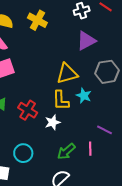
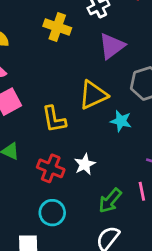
yellow cross: (37, 20) -> (57, 27), moved
yellow L-shape: (61, 100) -> (54, 119), moved
red cross: (28, 110) -> (51, 168), moved

